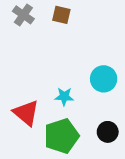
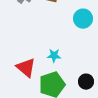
cyan circle: (104, 79) -> (83, 19), moved

